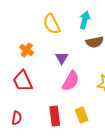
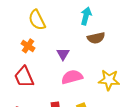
yellow semicircle: (52, 24) -> (37, 20), moved
pink semicircle: (71, 81) -> (72, 77), turned -135

